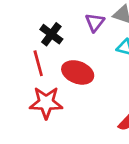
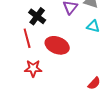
red star: (46, 103) -> (33, 68), size x0.7

